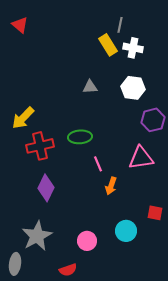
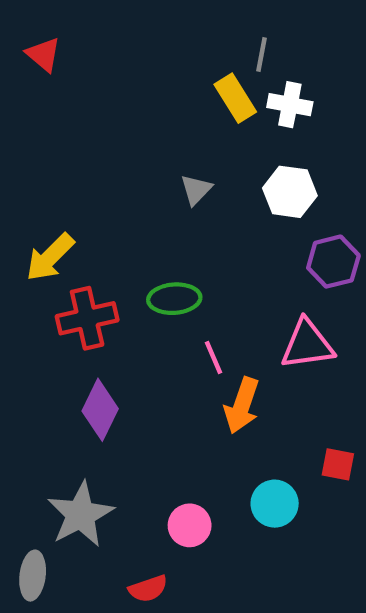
gray triangle: (90, 87) -> (196, 190), turned -42
orange arrow: (111, 186) -> (242, 405), size x1.4

